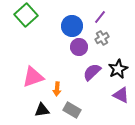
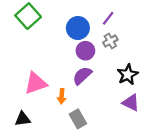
purple semicircle: (92, 72) -> (82, 76), moved
black triangle: (42, 110) -> (23, 119), moved
gray rectangle: (72, 110) -> (78, 119), turned 30

